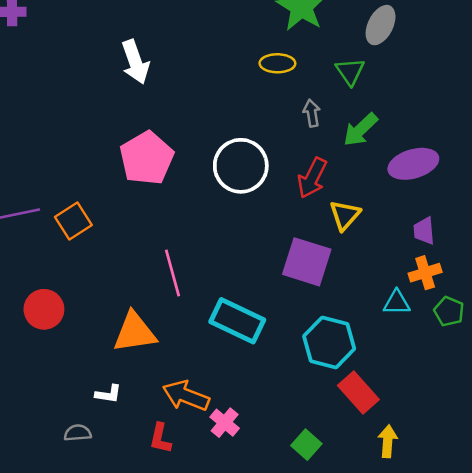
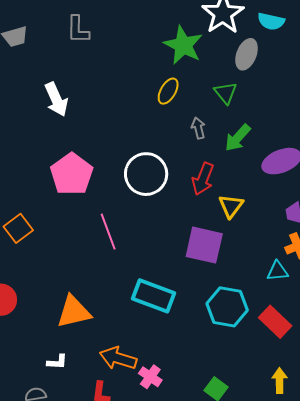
yellow ellipse: (277, 63) -> (168, 91), turned -56
pink line: (172, 273) -> (108, 232), moved
red rectangle: (358, 392) -> (275, 322), moved

